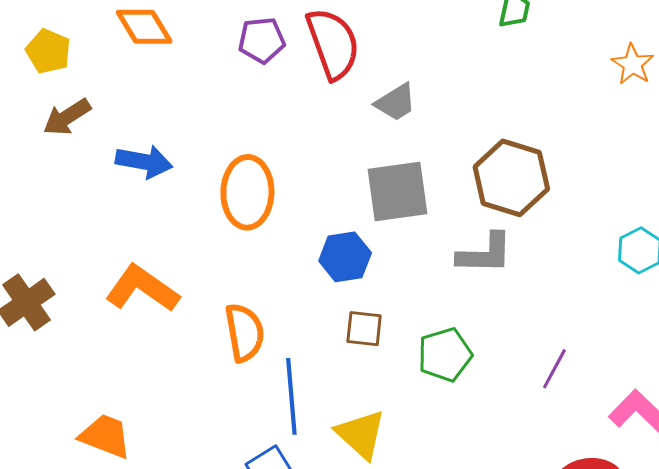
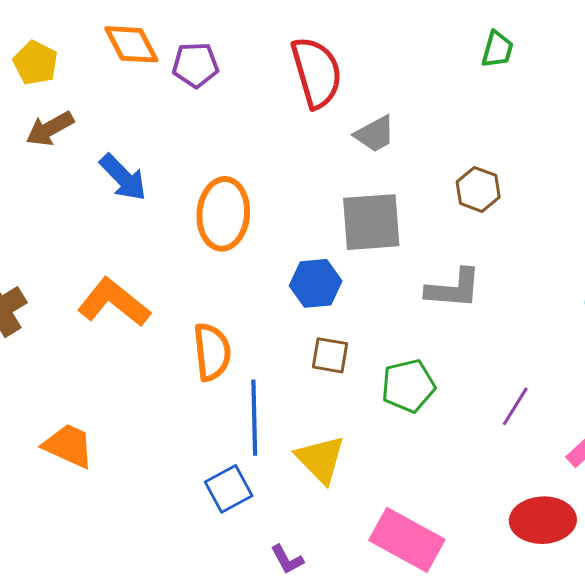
purple pentagon: (262, 40) -> (195, 65), moved
blue arrow: (144, 162) -> (123, 177), turned 32
brown hexagon: (511, 178) -> (478, 189), moved, size x0.6

